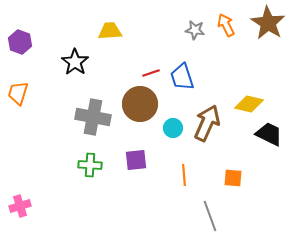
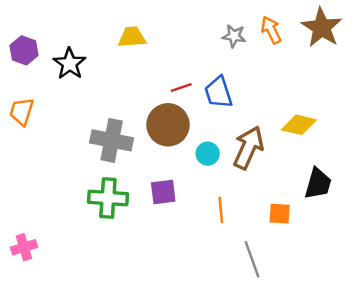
black star: (75, 62) -> (70, 64), moved
black trapezoid: (269, 134) -> (318, 184), moved, turned 80
green cross: (90, 165) -> (108, 198), size x1.4

